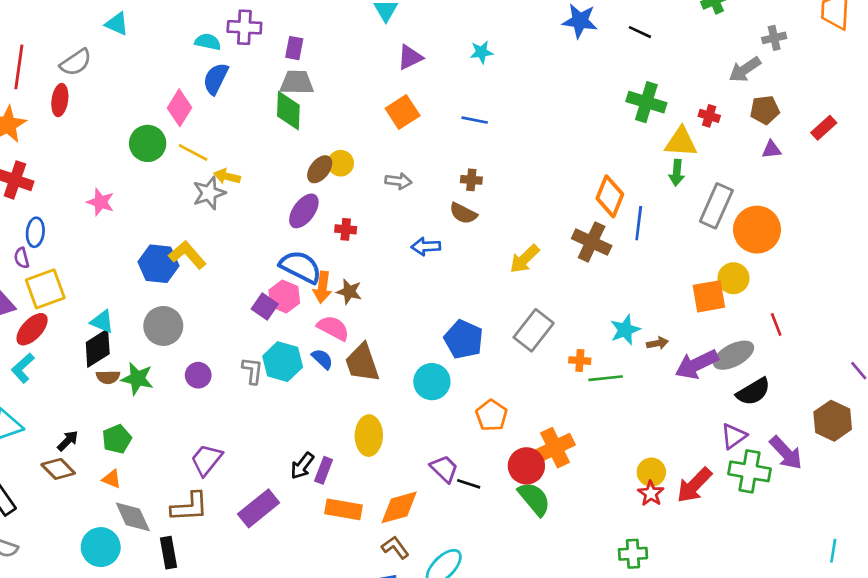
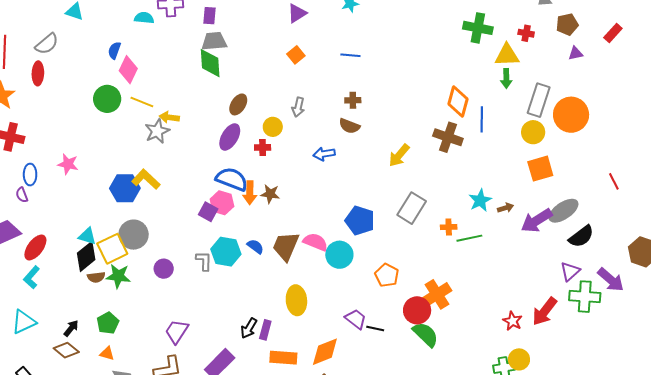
blue semicircle: (216, 79) -> (114, 50), moved, size x0.7
orange square: (403, 112) -> (296, 55), size x0.7
yellow circle: (341, 163) -> (273, 127), moved
gray arrow: (398, 181) -> (298, 107), turned 102
pink star: (101, 202) -> (68, 164), moved
yellow circle: (733, 278) -> (533, 132), moved
yellow square: (45, 289) -> (112, 249), moved
red line: (776, 324) -> (614, 181), moved
pink semicircle: (333, 328) -> (315, 242), moved
brown trapezoid: (362, 363) -> (286, 246), turned 48
yellow circle: (651, 472) -> (519, 359), moved

